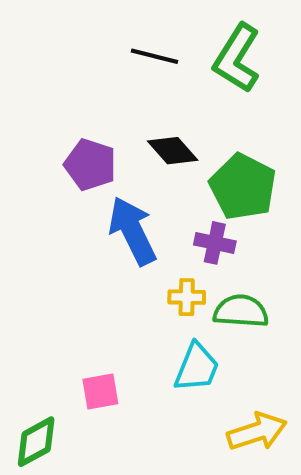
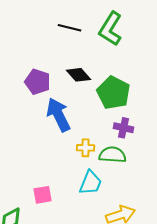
purple cross: (215, 243) -> (124, 128), moved

